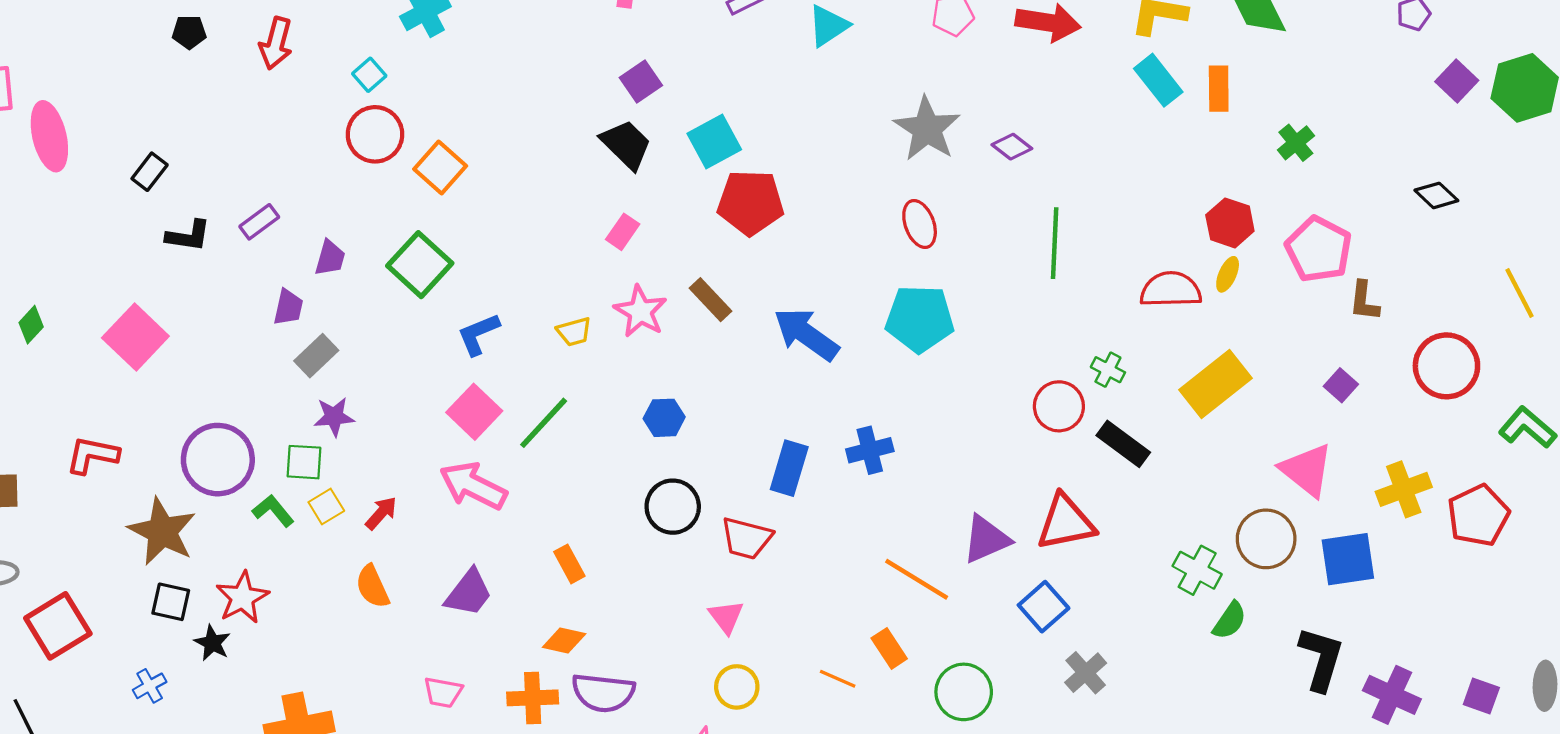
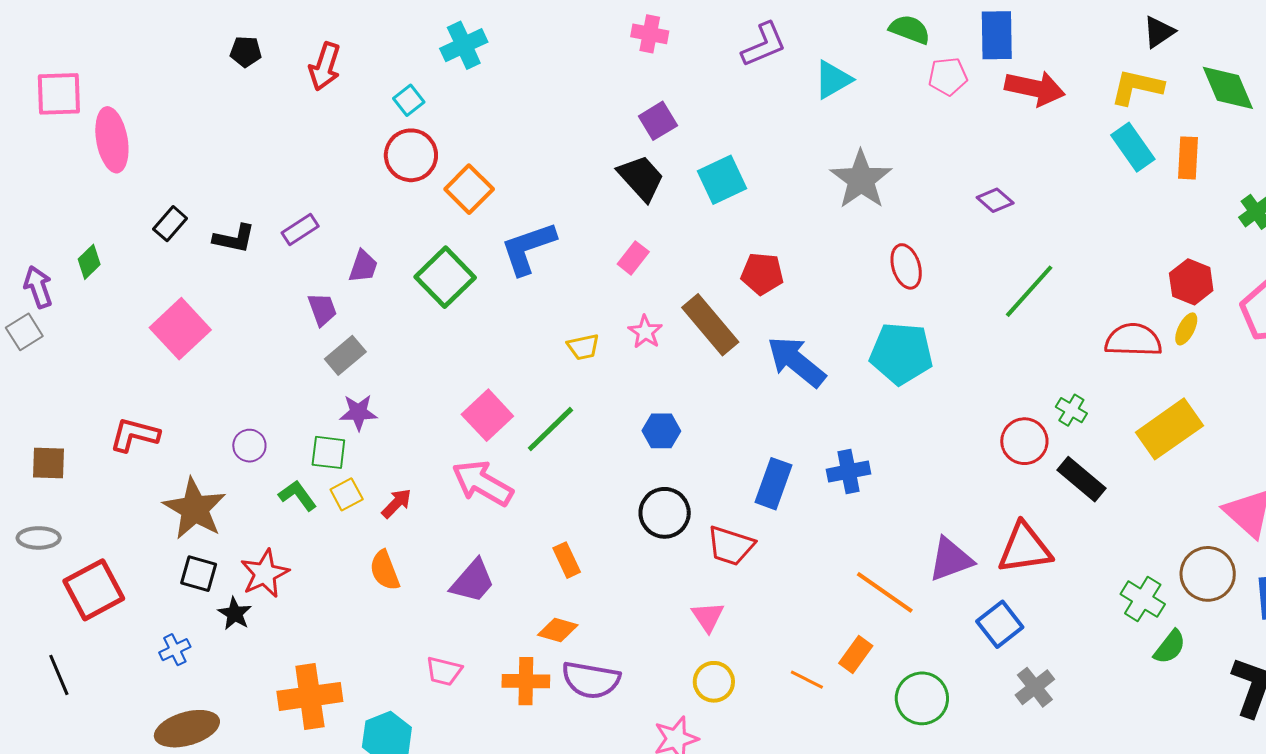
gray star: (927, 129) -> (861, 180), moved
black rectangle: (150, 172) -> (170, 224), moved
red pentagon: (750, 202) -> (762, 274), moved, size x0.7
green line: (1055, 243) -> (1029, 291), turned 36
brown rectangle: (711, 300) -> (710, 325), size x1.5
purple trapezoid: (288, 307) -> (322, 309), turned -36
pink star: (640, 311) -> (645, 332), size x0.7
green diamond: (31, 325) -> (89, 262), moved
blue L-shape: (478, 334) -> (528, 248), moved, size x1.4
purple circle: (218, 460) -> (249, 446), size x0.5
orange rectangle: (889, 648) -> (856, 655), turned 66

